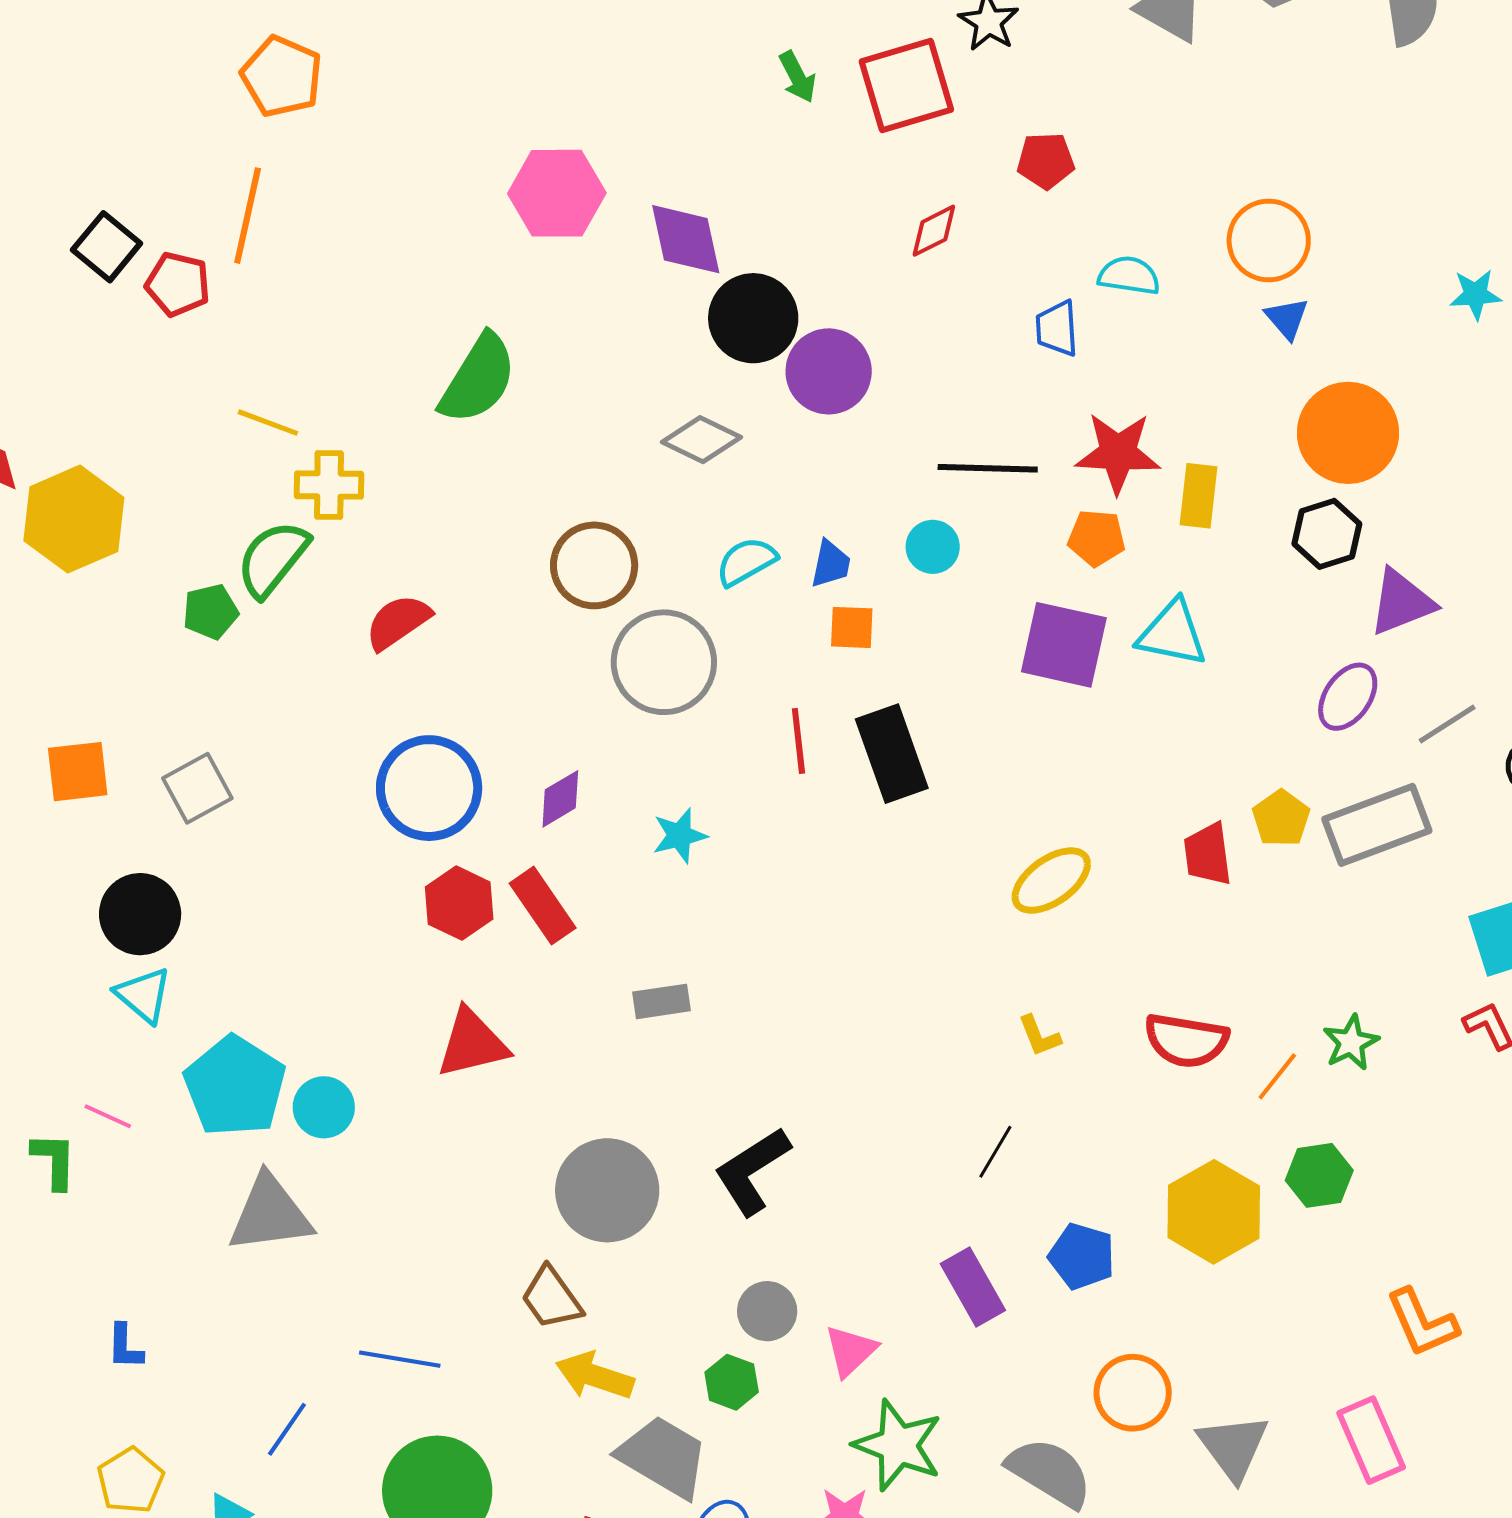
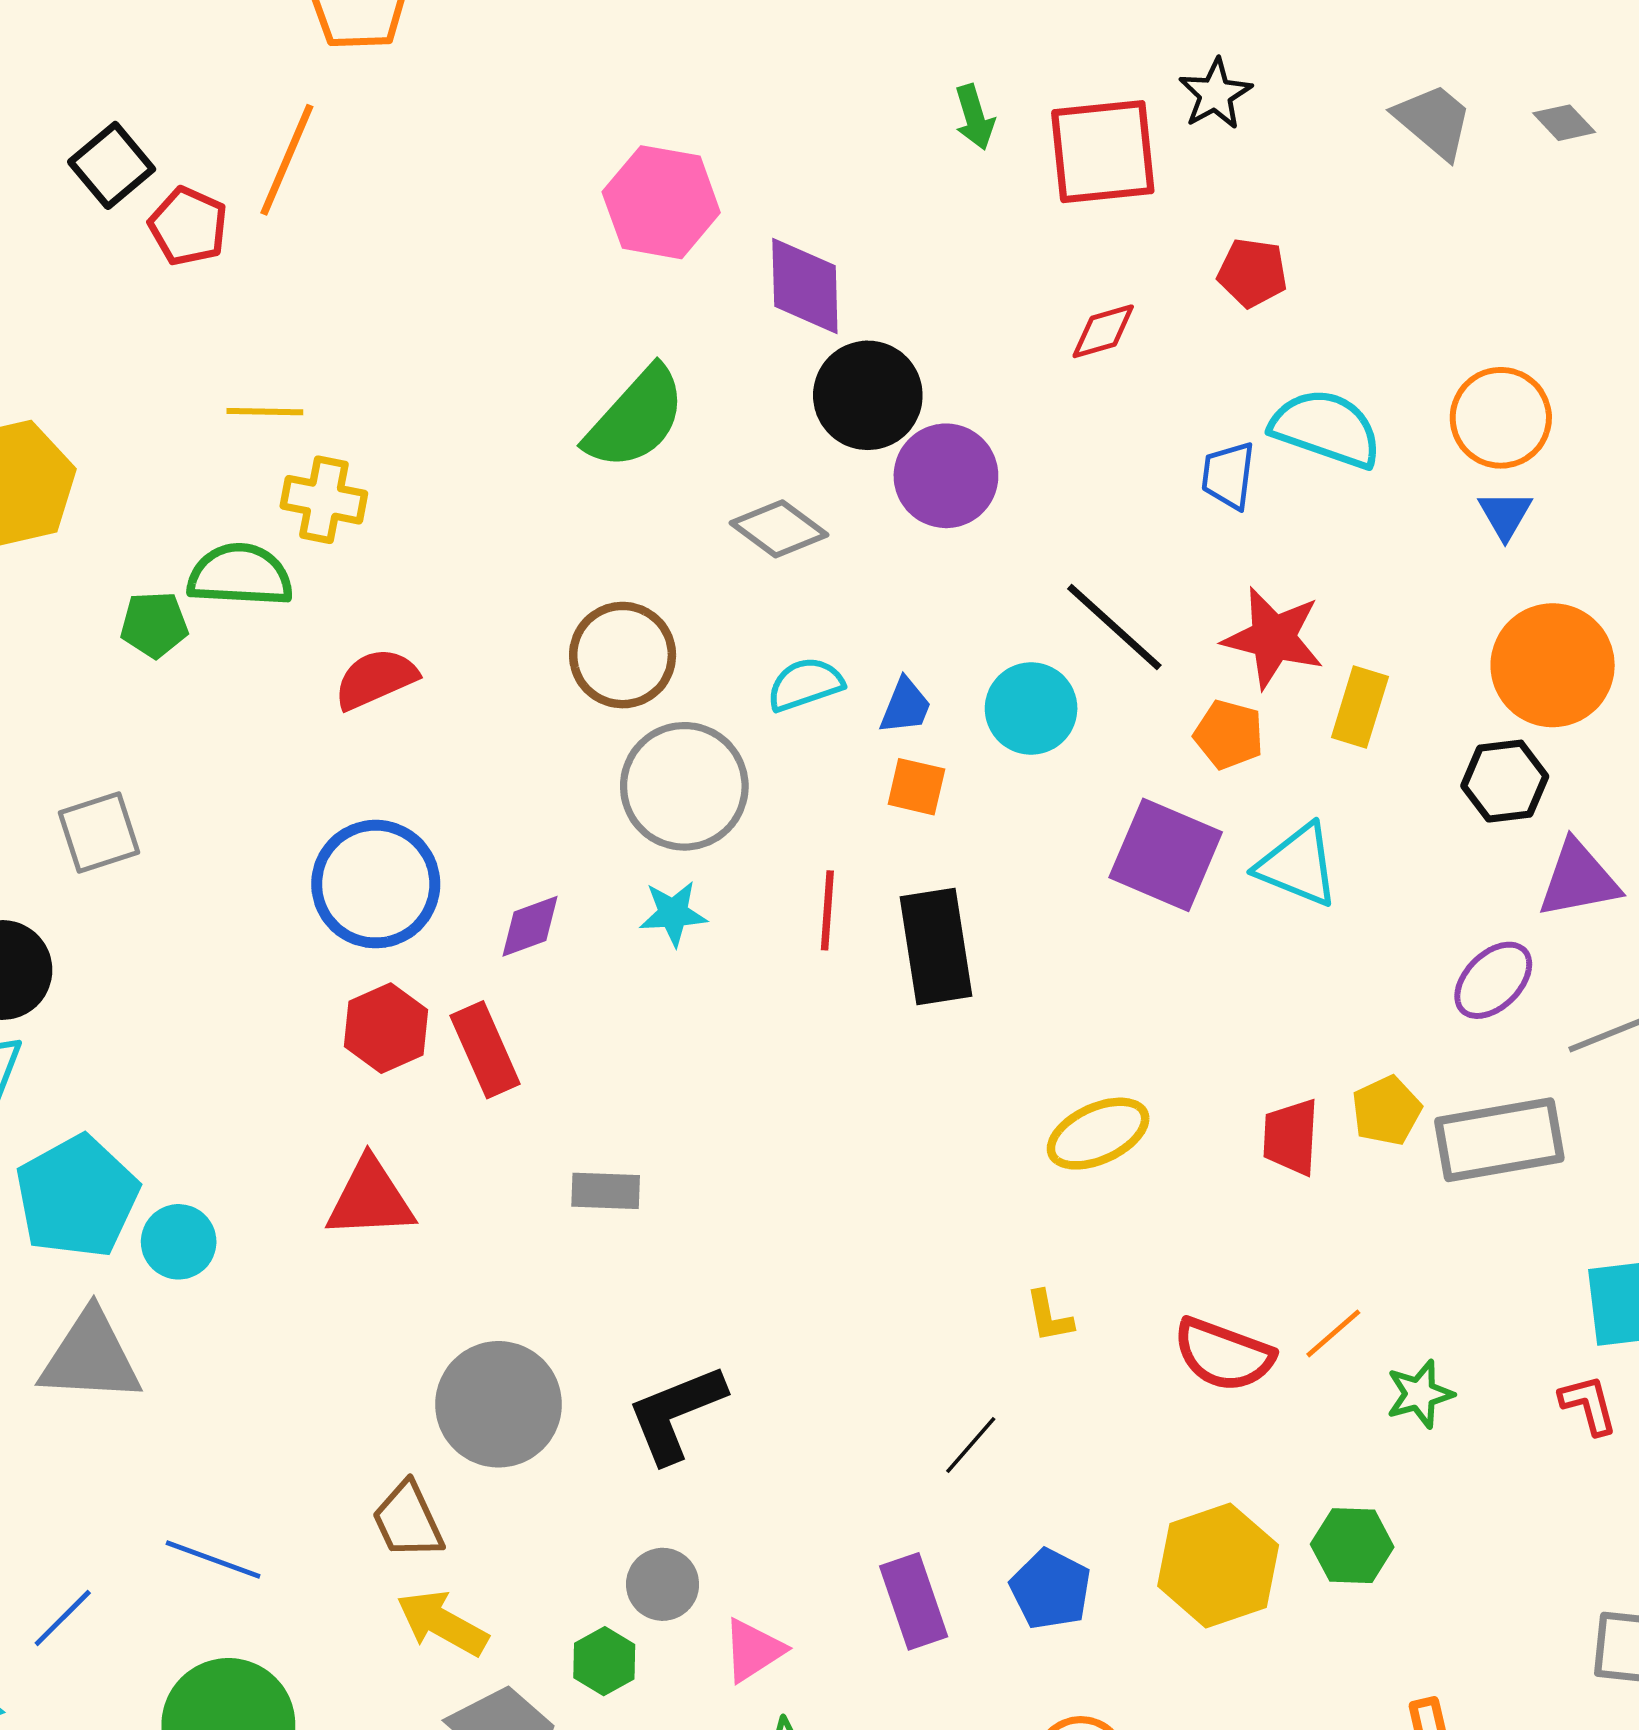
cyan semicircle: (1129, 276) -> (1326, 428), size x1.5
green semicircle: (478, 379) -> (636, 418), moved
yellow line: (268, 423) -> (265, 412), turned -30
black line: (988, 468) -> (1114, 627), turned 30
cyan circle: (933, 547) -> (1031, 709), size x1.4
green semicircle: (273, 559) -> (240, 575), turned 44
cyan star: (680, 836) -> (673, 913), moved
orange line: (1277, 1076) -> (1333, 1333), moved

